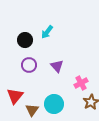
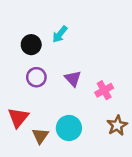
pink cross: (81, 83) -> (104, 90), moved

